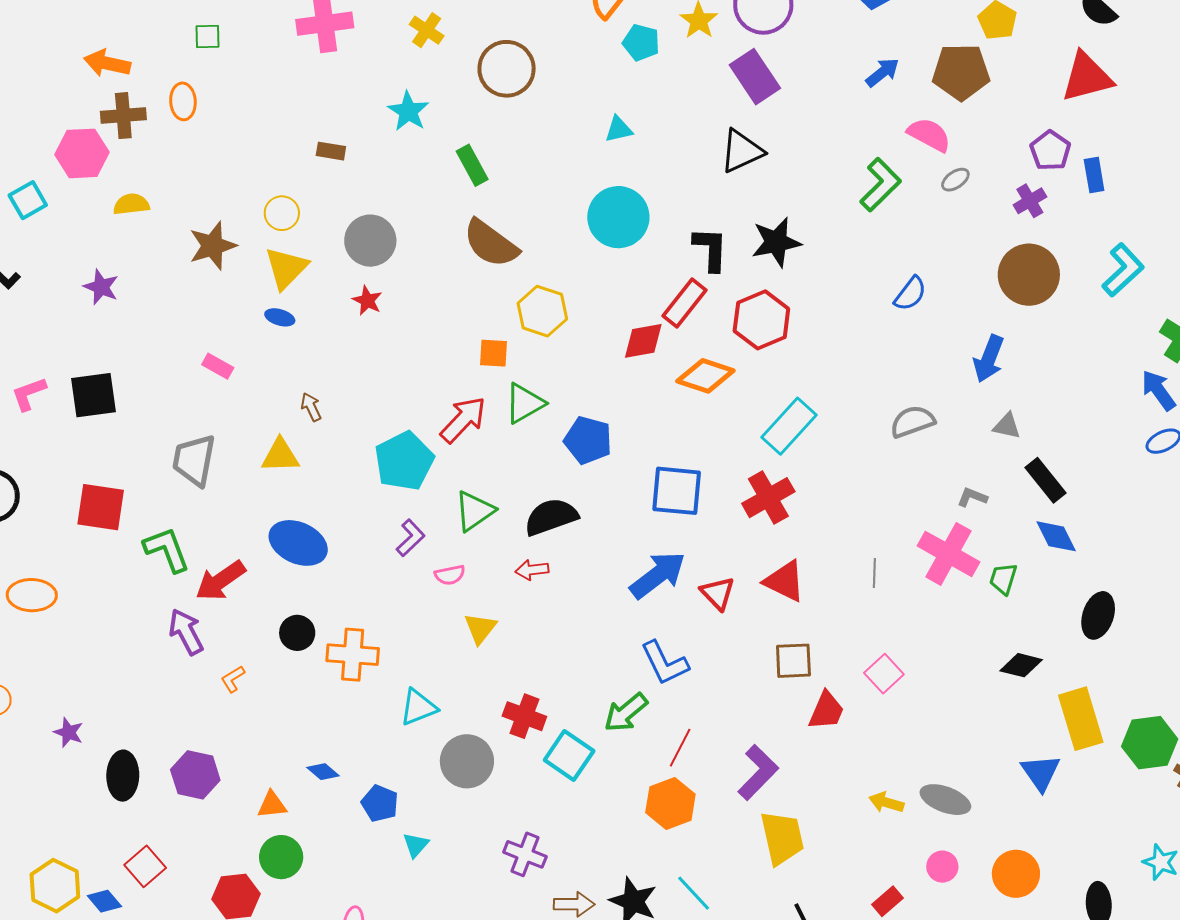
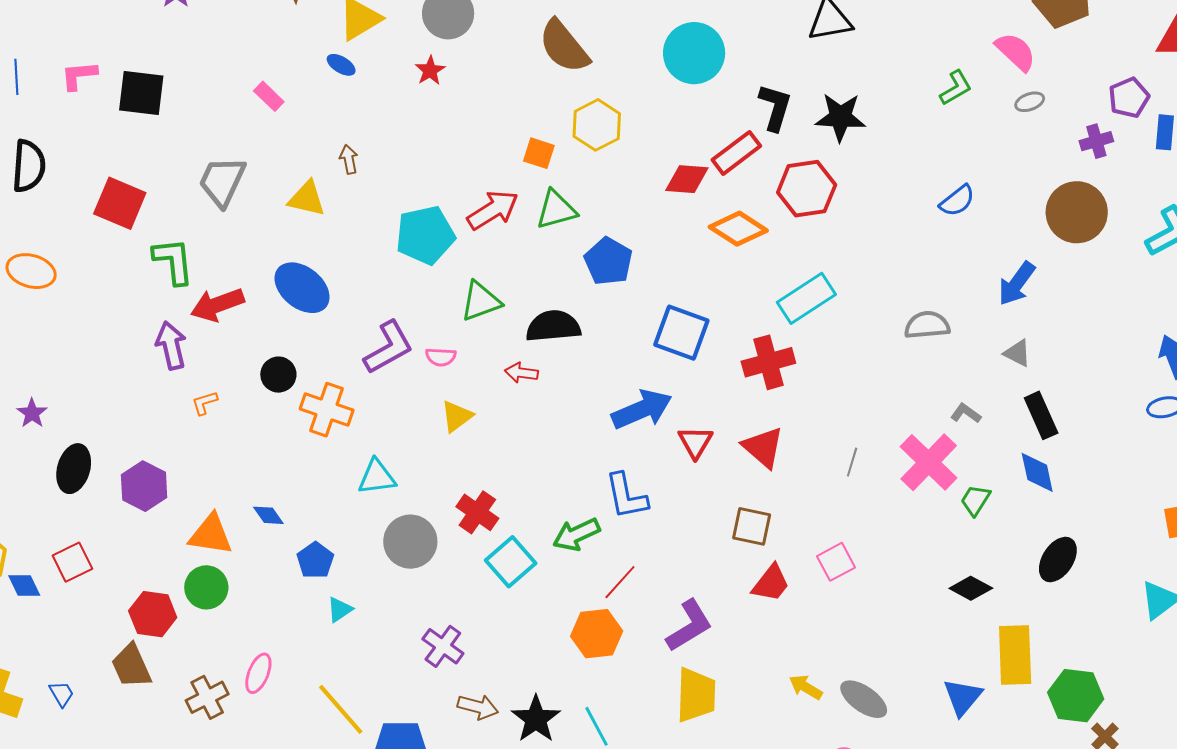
green L-shape: (880, 185) -> (956, 88), size x0.7
purple L-shape: (411, 538) -> (388, 348), moved, size x1.5
orange triangle: (272, 805) -> (211, 535), size x1.5

